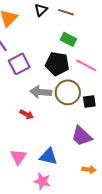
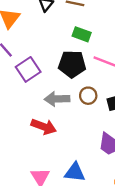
brown circle: (68, 92) -> (88, 96), size x0.6
red arrow: (27, 114) -> (44, 127), size x1.5

